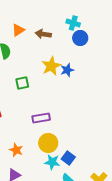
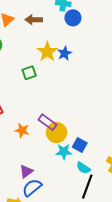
green square: (22, 83) -> (29, 73), moved
purple rectangle: (41, 118) -> (47, 122), moved, turned 54
orange star: (16, 150) -> (22, 130), moved

